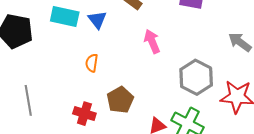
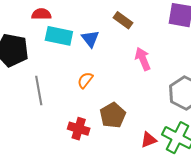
orange semicircle: (92, 63) -> (85, 80), turned 30
gray line: (28, 100) -> (39, 90), moved

